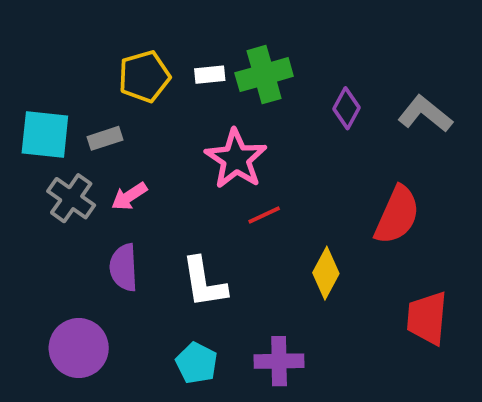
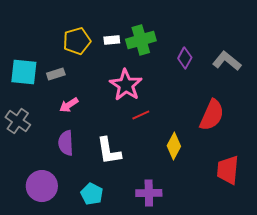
gray cross: (71, 198) -> (18, 121), moved
cyan pentagon: (197, 363) -> (92, 194), moved

